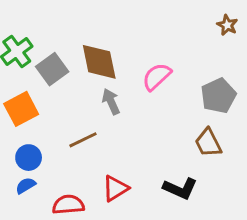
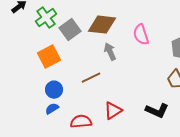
brown diamond: (99, 62) -> (102, 25), turned -72
pink semicircle: (157, 77) -> (141, 35), turned -65

